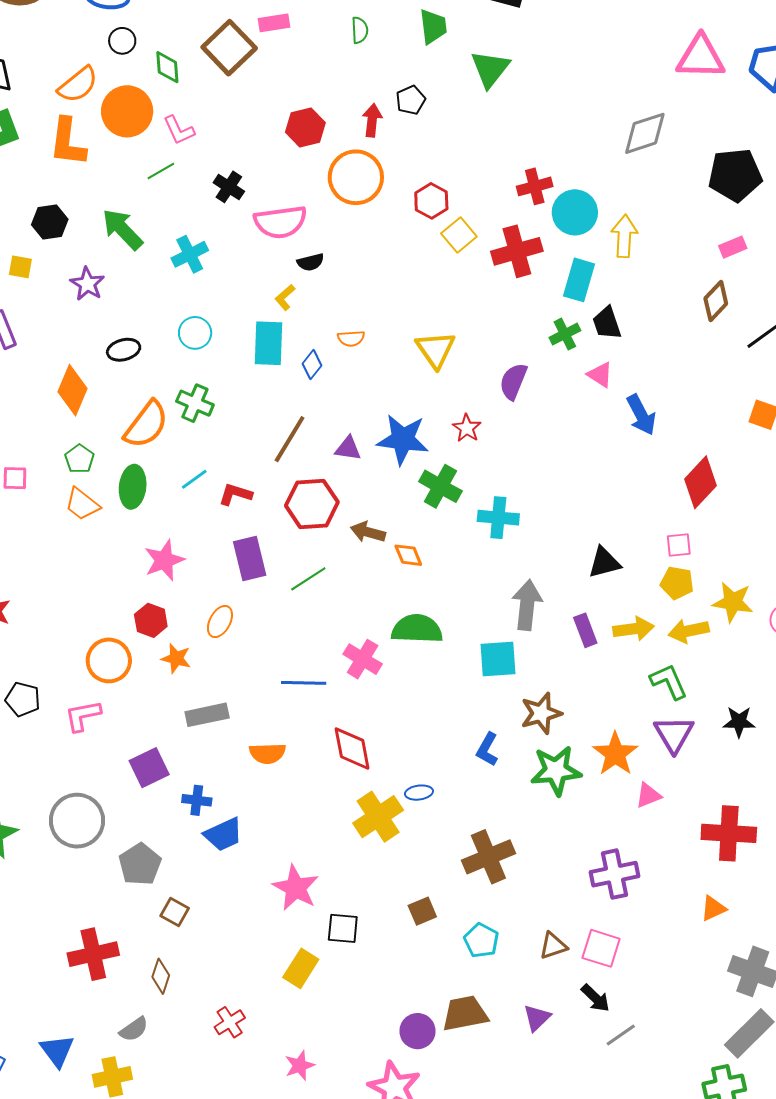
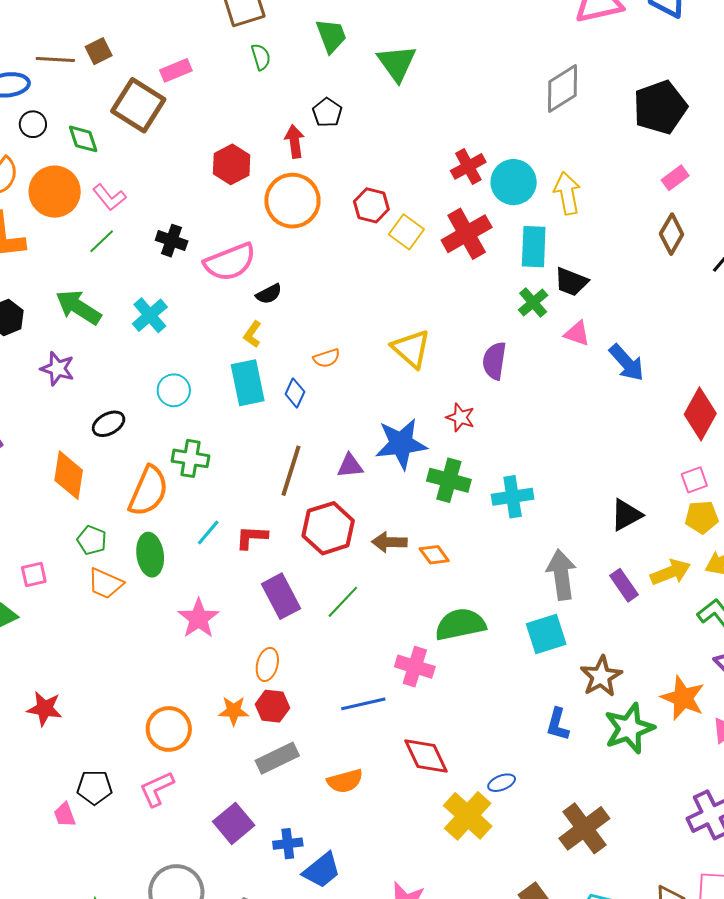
black trapezoid: (607, 323) -> (571, 282), turned -36
red hexagon: (151, 620) -> (272, 706), moved

